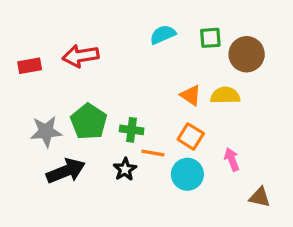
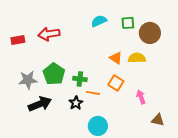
cyan circle: (187, 174) -> (98, 126), moved

